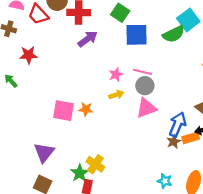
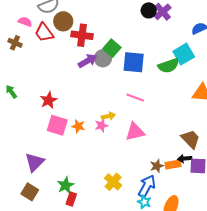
green square: (120, 13) -> (112, 48), moved
red star: (28, 55) -> (49, 100), moved, turned -30
pink star: (116, 75) -> (101, 125), moved
gray circle: (145, 86) -> (103, 58), moved
blue arrow: (178, 124) -> (147, 186), moved
yellow cross: (95, 164) -> (113, 182), moved

